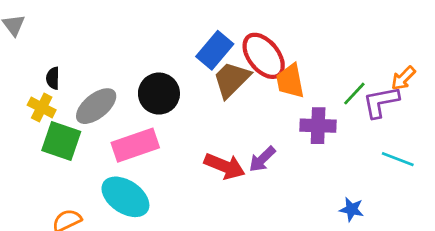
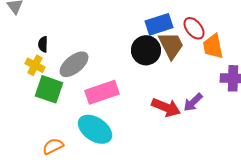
blue rectangle: (215, 50) -> (159, 24), turned 32
red ellipse: (264, 56) -> (194, 28), size x0.7
brown trapezoid: (232, 80) -> (171, 45), turned 108
black circle: (159, 94) -> (146, 50), moved

